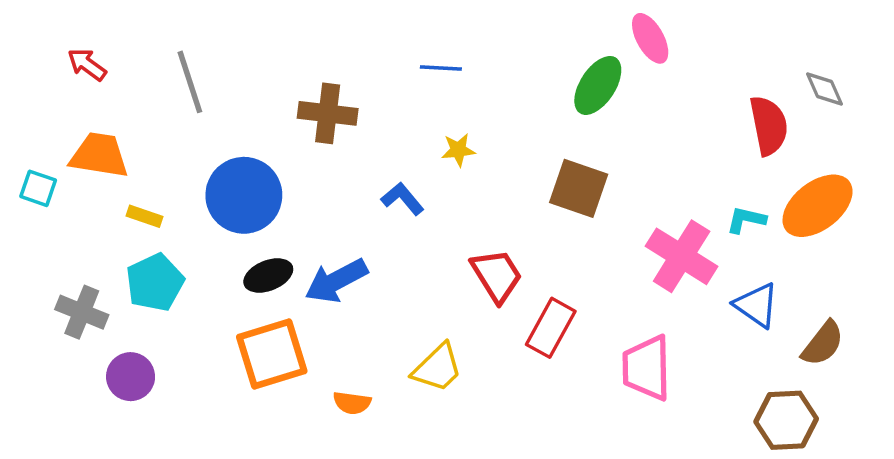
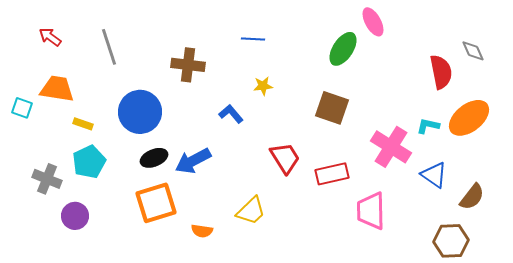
red rectangle: (551, 328) -> (332, 174), moved, turned 48

